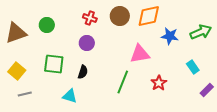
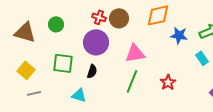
brown circle: (120, 16) -> (119, 18), moved
brown triangle: (16, 33) -> (25, 32), turned 35
purple circle: (87, 43) -> (96, 42), size x1.6
pink triangle: (140, 54) -> (135, 53), moved
cyan rectangle: (193, 67) -> (202, 58), moved

